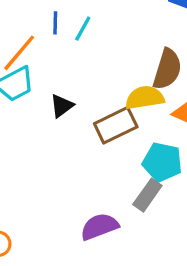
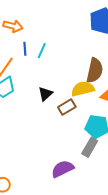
black triangle: (62, 106) -> (45, 94), moved
brown rectangle: (116, 125) -> (67, 107), size x0.7

